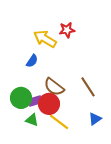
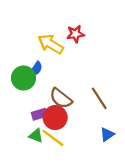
green circle: (21, 98) -> (24, 78), moved
yellow line: (59, 122) -> (53, 138), moved

